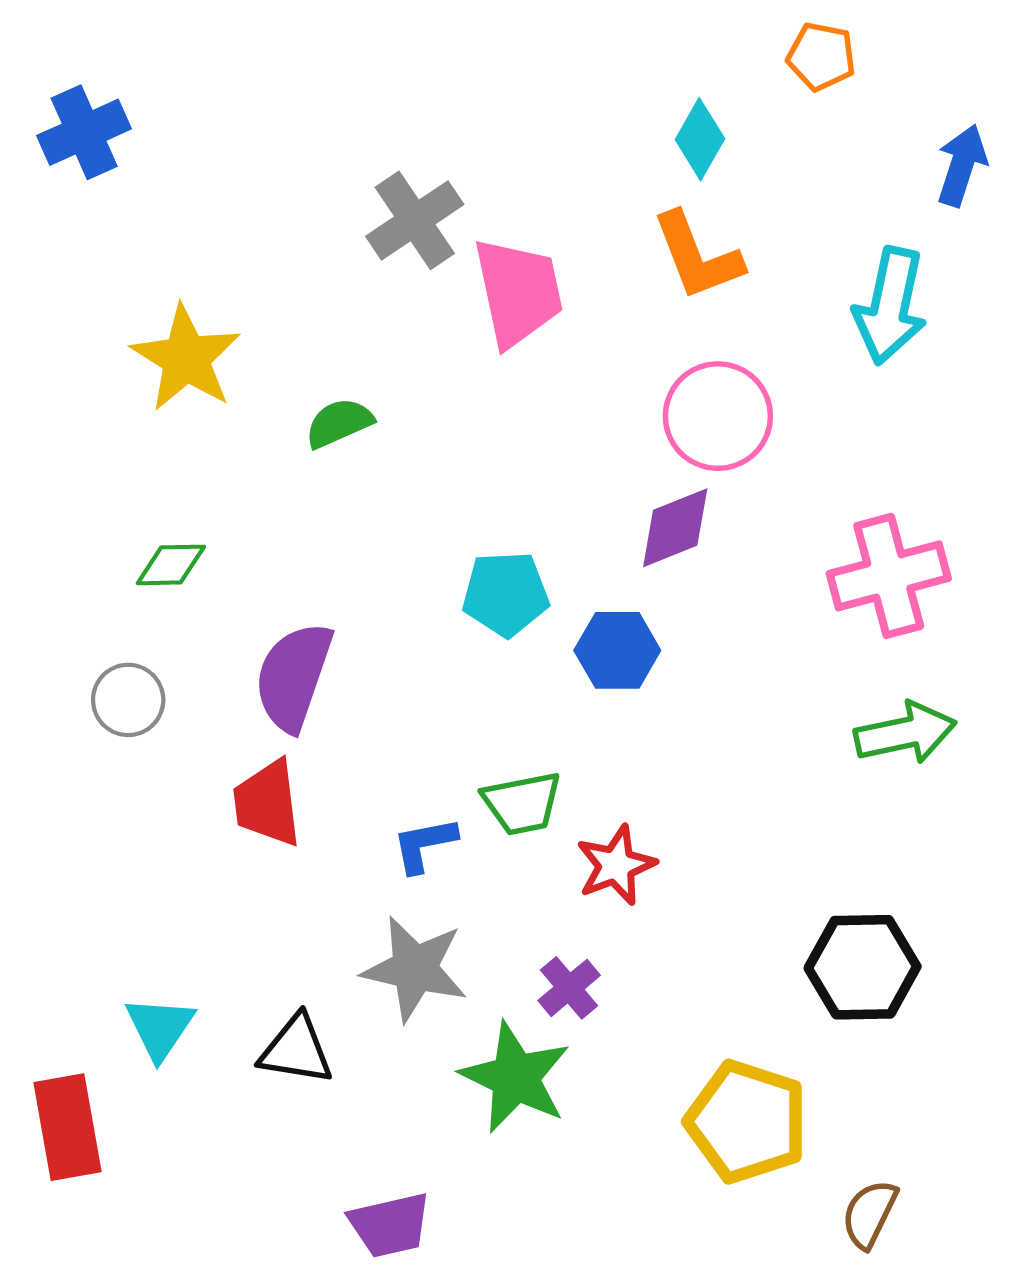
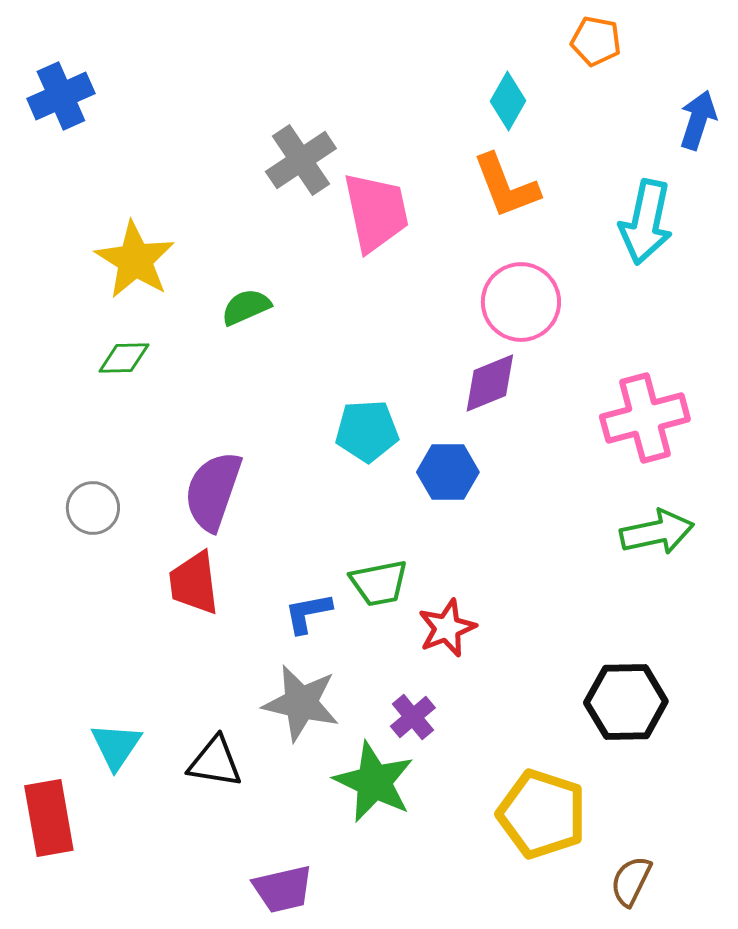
green diamond: (171, 565) -> (124, 358), moved

